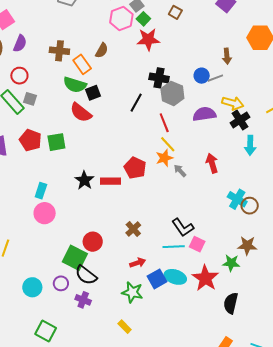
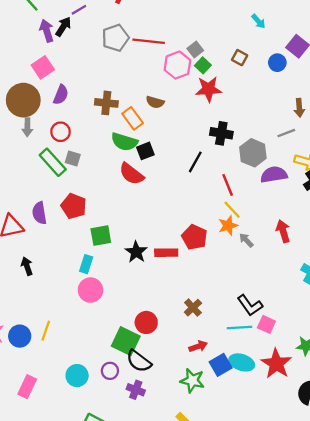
brown semicircle: (102, 50) -> (155, 102), turned 77
blue circle: (202, 76) -> (277, 63), moved
gray hexagon: (172, 93) -> (253, 153), moved
green square: (56, 142) -> (101, 236), moved

